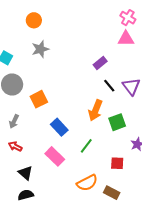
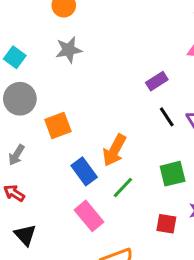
orange arrow: (95, 110) -> (114, 150), moved
green line: (86, 146) -> (123, 187), moved
pink rectangle: (55, 156) -> (89, 216), moved
red square: (117, 163) -> (166, 224), moved

